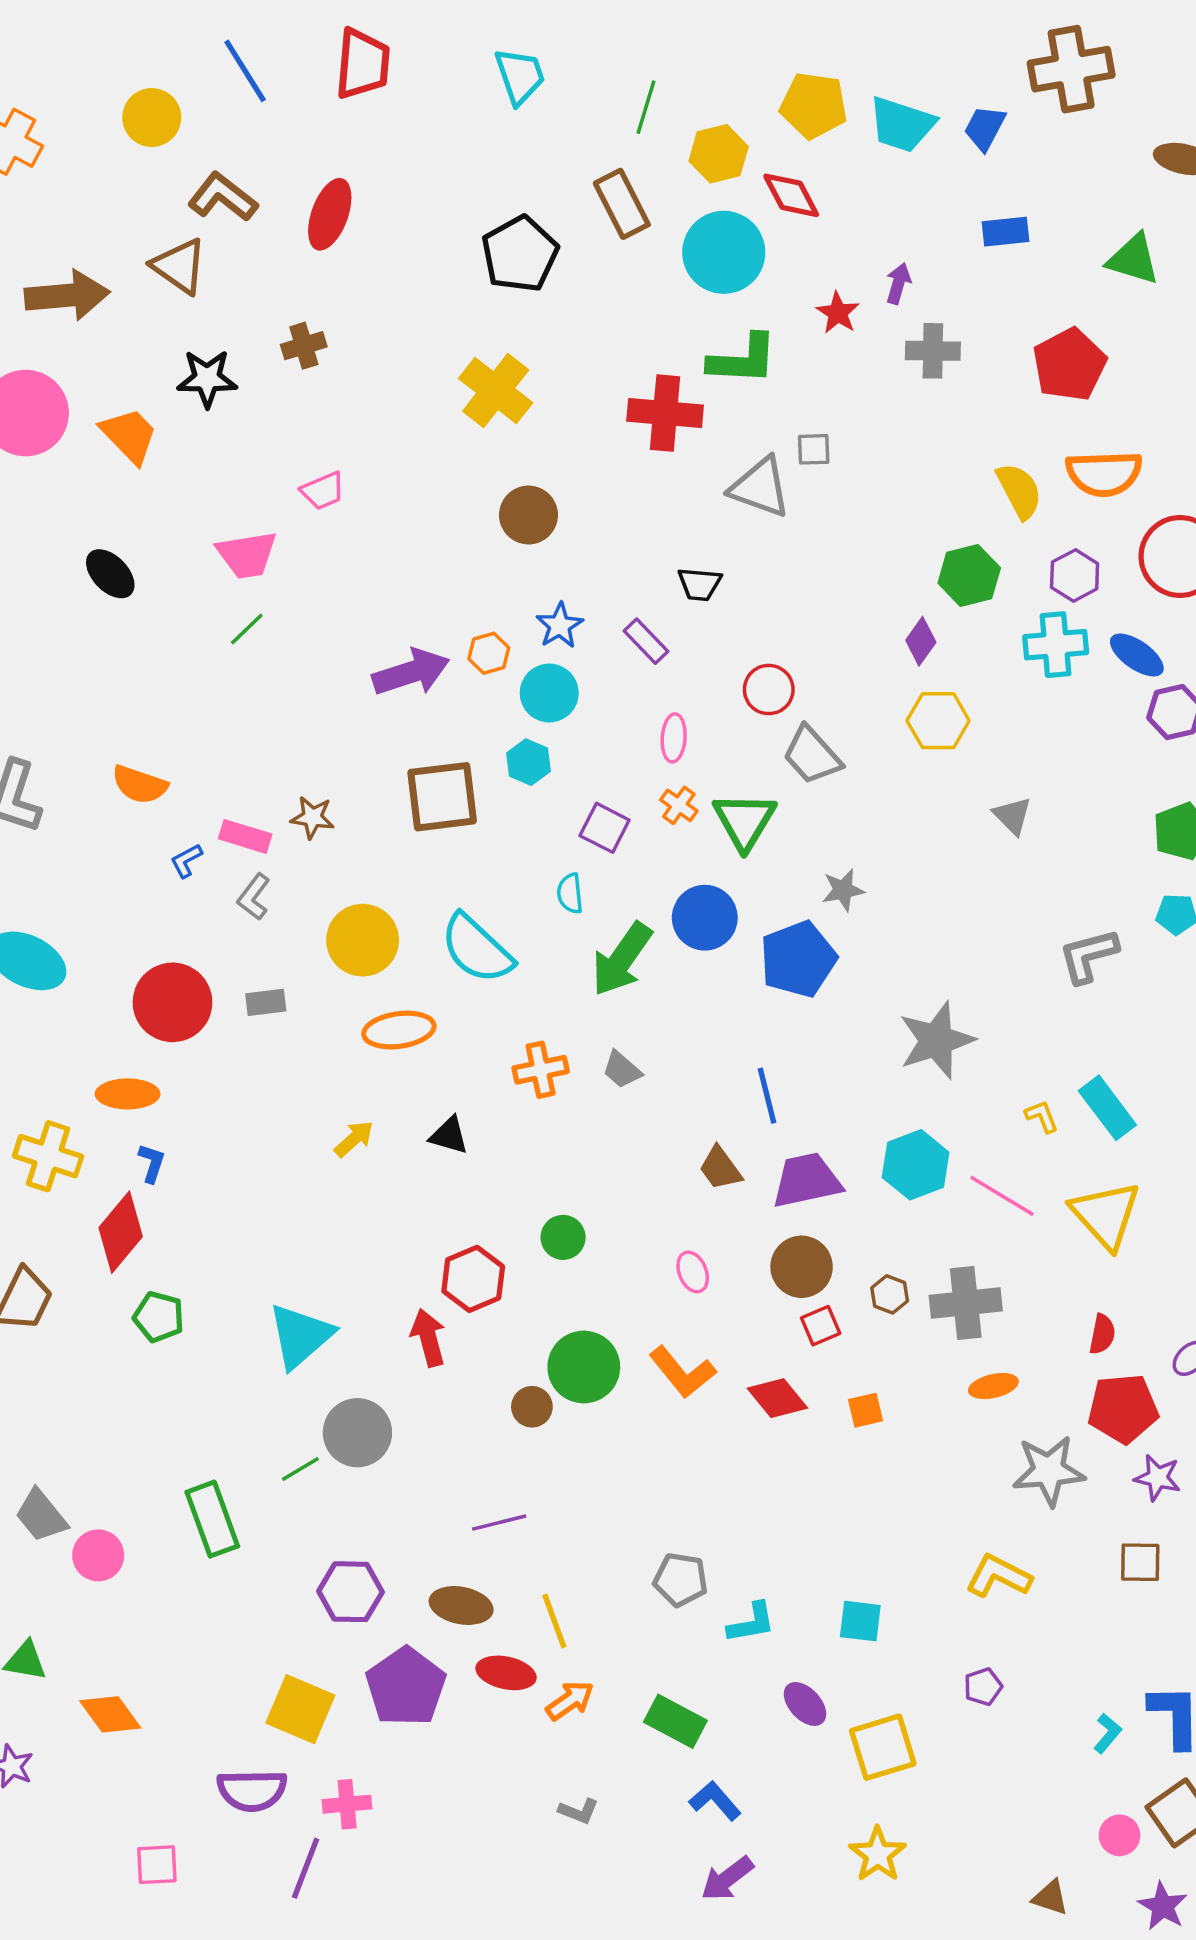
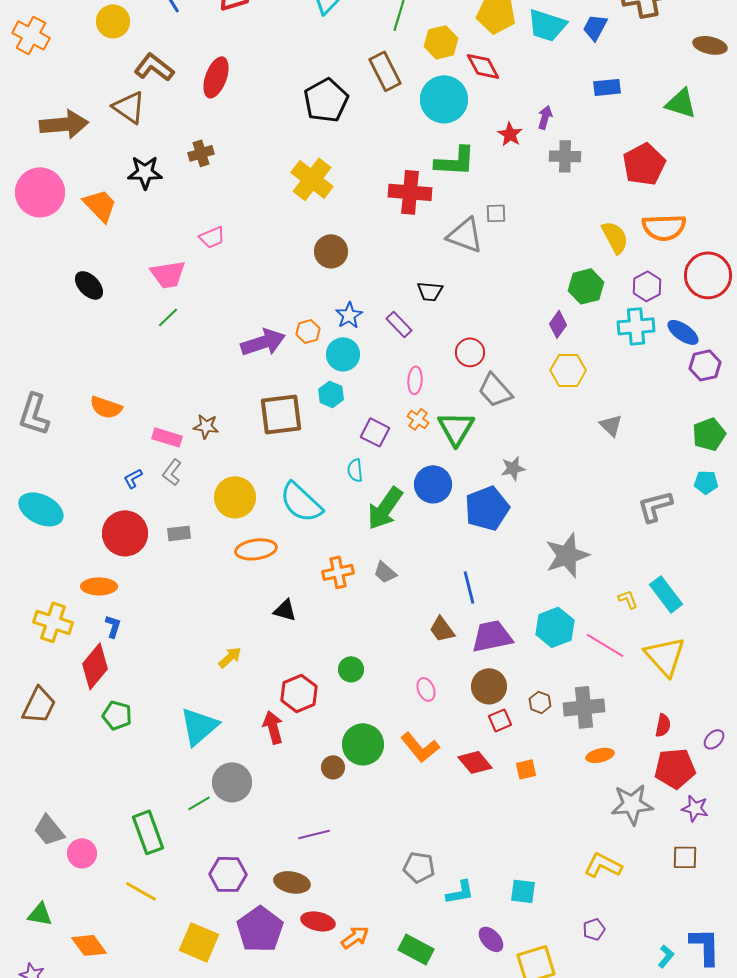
blue L-shape: (186, 861) -> (133, 478), moved
yellow arrow: (354, 1139) -> (230, 657), moved
yellow line: (554, 1621) -> (141, 891), moved, turned -40

